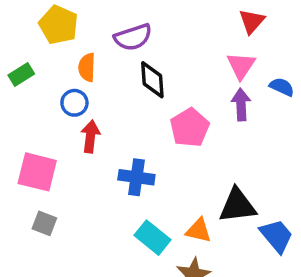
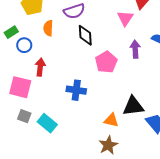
pink triangle: (241, 66) -> (125, 18), moved
blue circle: (74, 103) -> (24, 45), moved
red arrow: (90, 136) -> (40, 67), moved
cyan rectangle: (152, 238) -> (47, 123), moved

